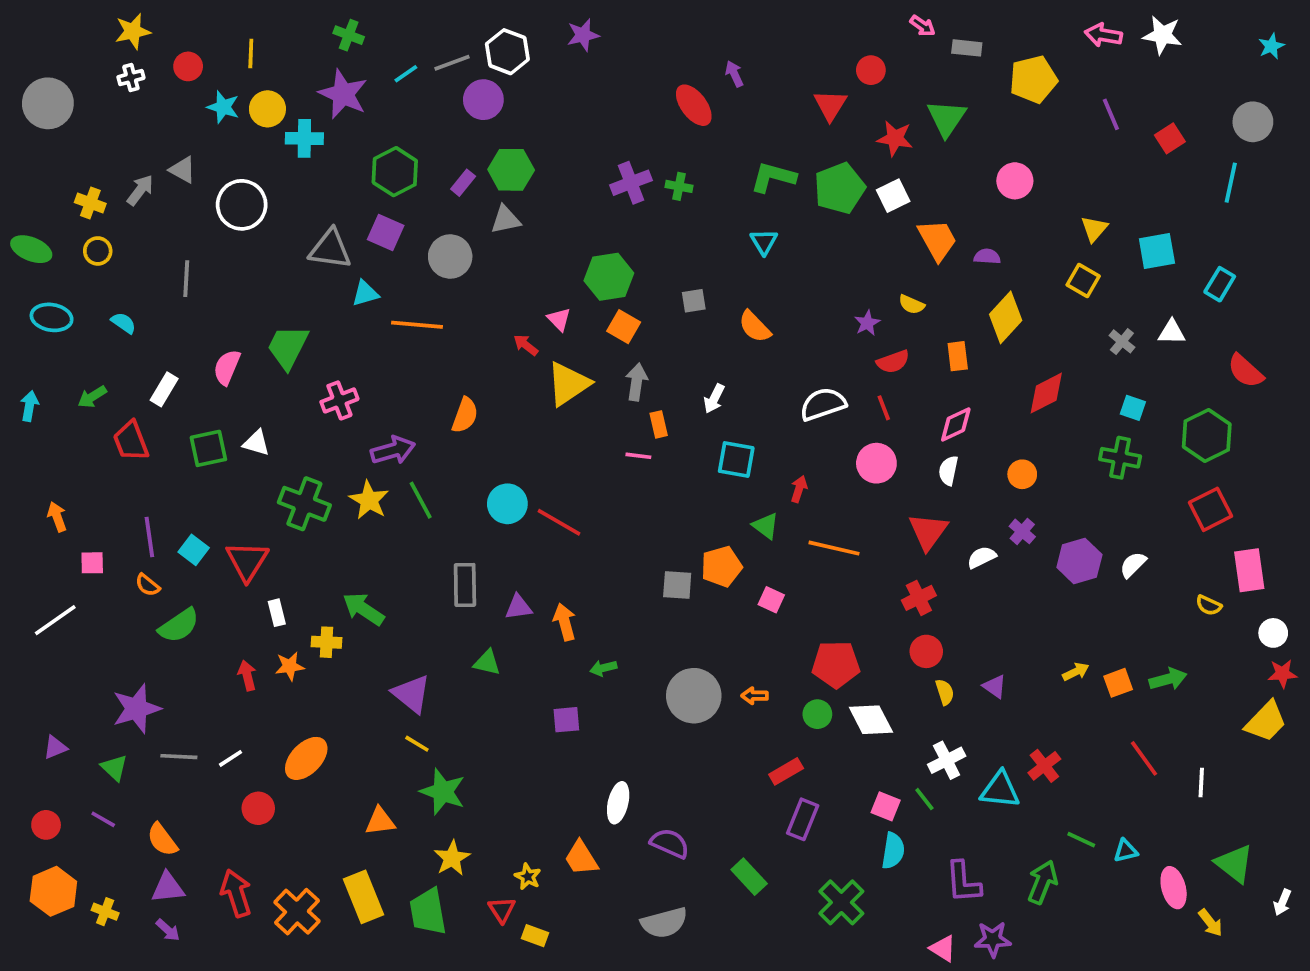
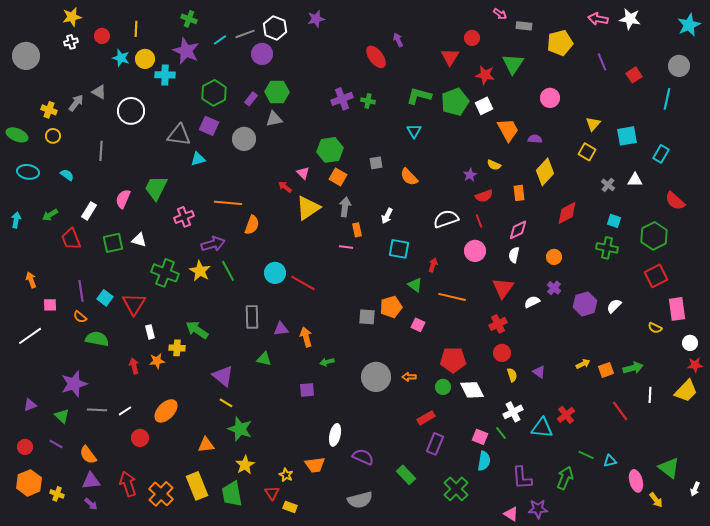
cyan star: (1271, 46) -> (689, 25), size x1.6
orange line: (417, 325) -> (228, 203), moved
green semicircle: (179, 626) -> (97, 339), turned -135
white line: (1201, 782) -> (650, 395), moved
orange trapezoid: (581, 858) -> (315, 465), turned -65

